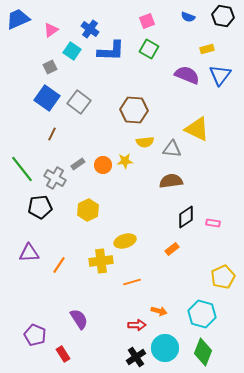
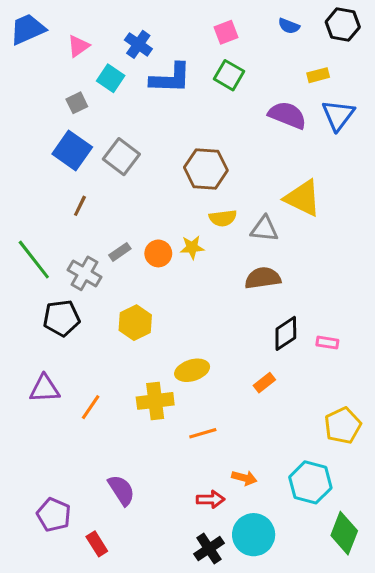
green diamond: (203, 352) -> (344, 533), moved

